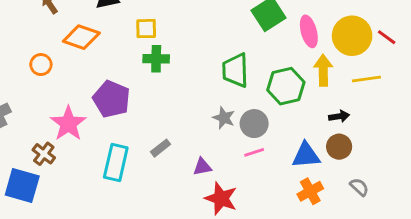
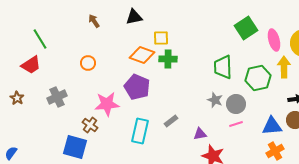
orange diamond: (81, 37) -> (142, 55), moved
pink star: (68, 124) -> (107, 104), turned 30

